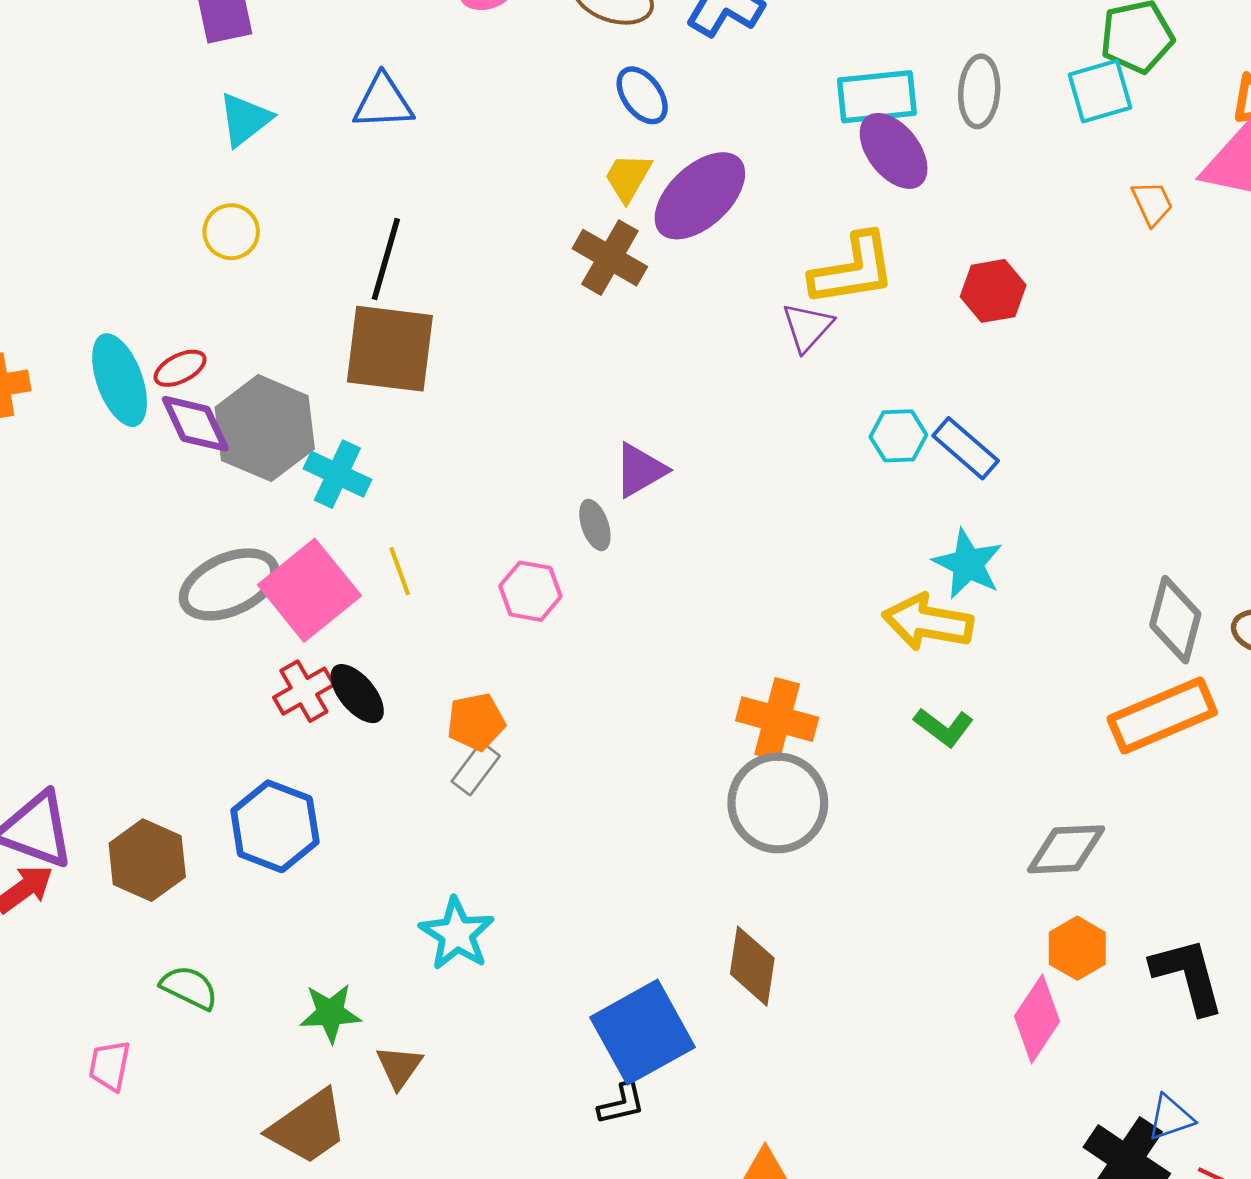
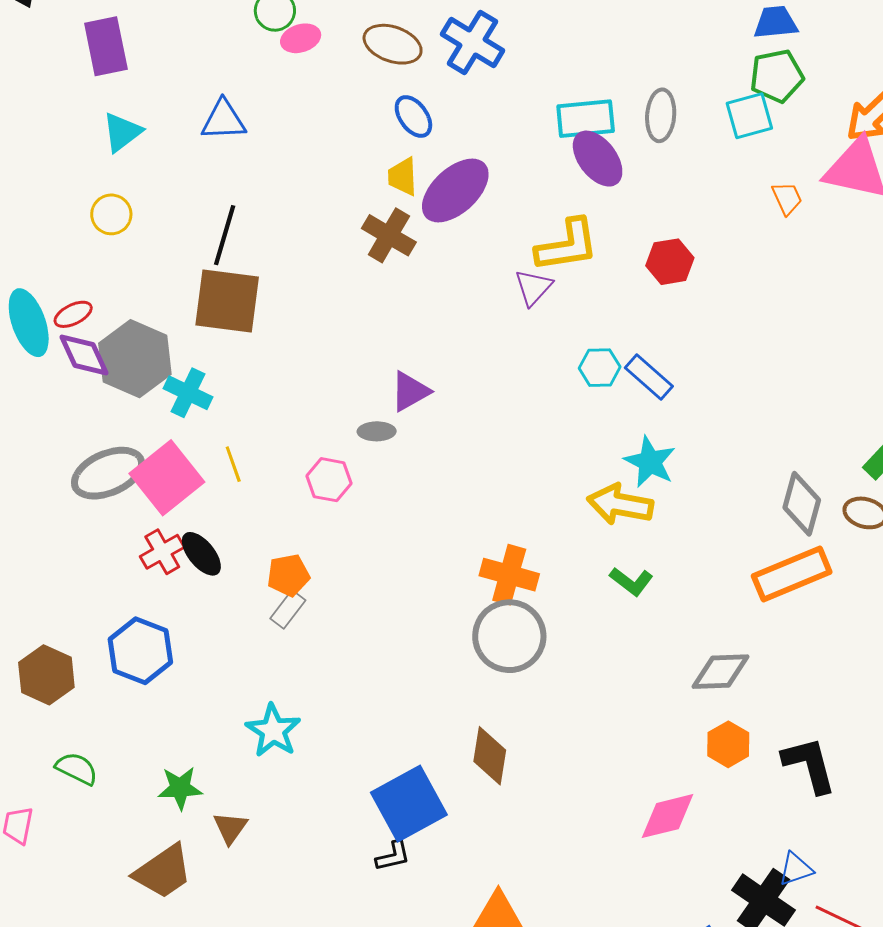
yellow trapezoid: (628, 177) -> (403, 177), turned -33
gray ellipse: (595, 525) -> (377, 431), turned -72
pink diamond: (1037, 1019) -> (667, 816), moved, turned 42

